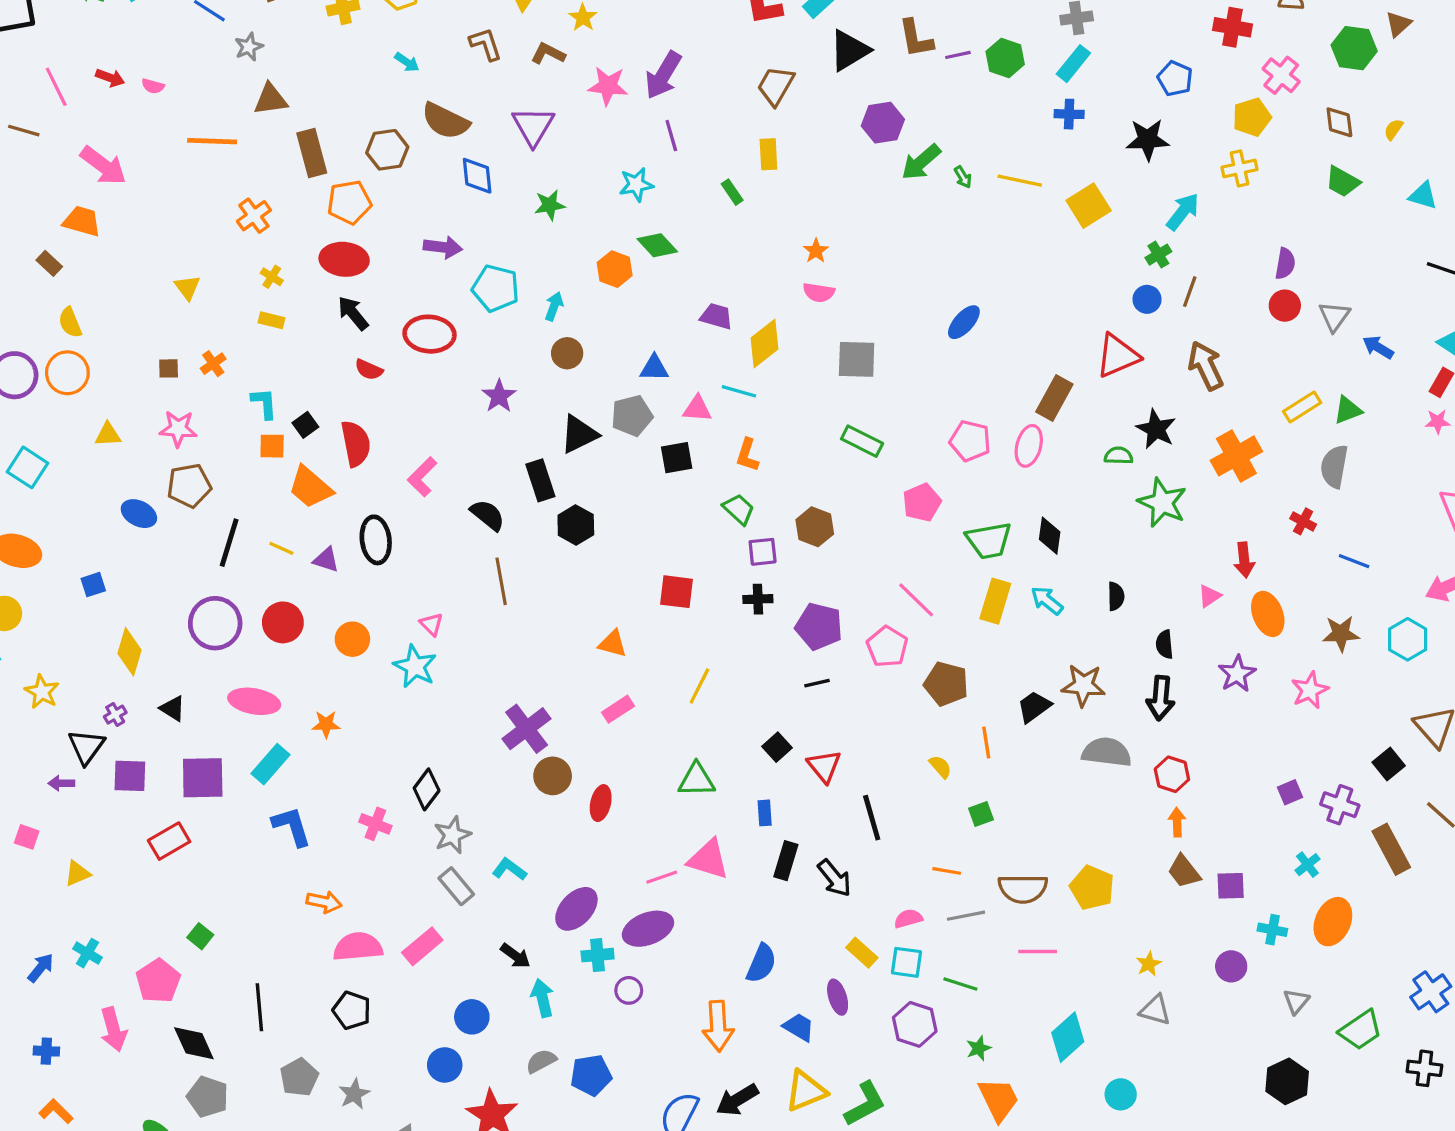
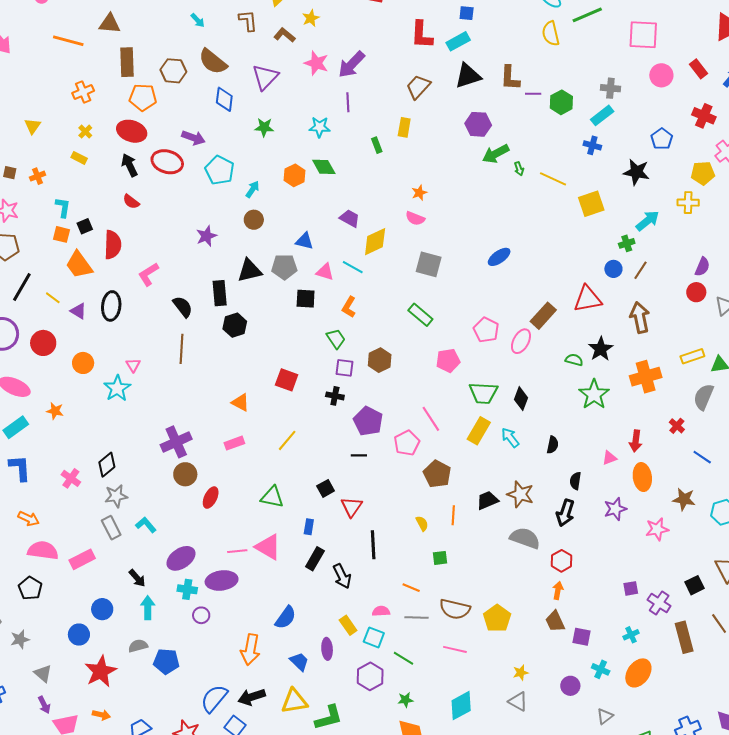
red ellipse: (430, 334) -> (167, 162), moved

